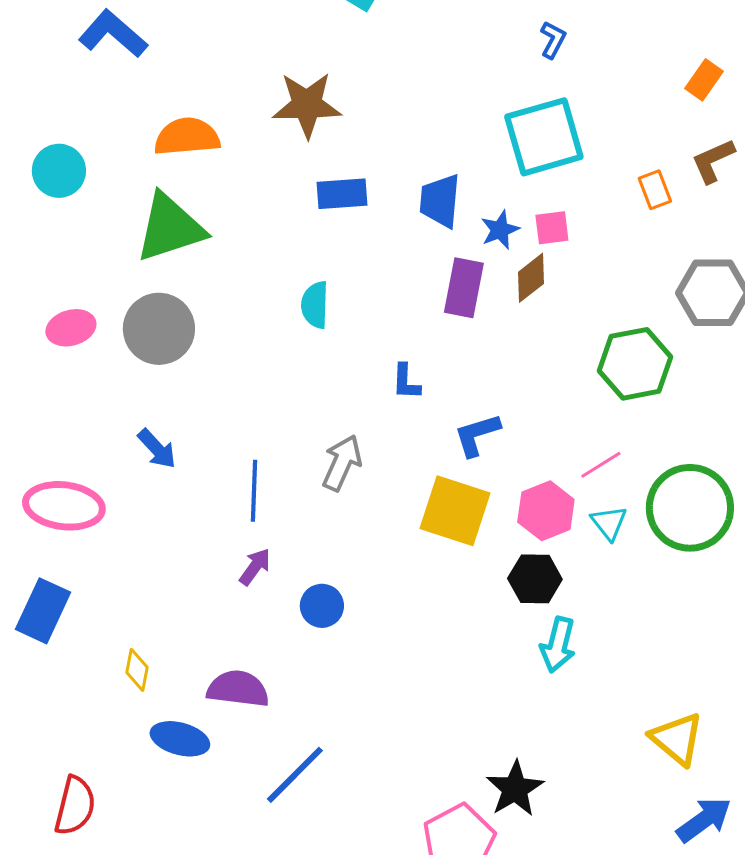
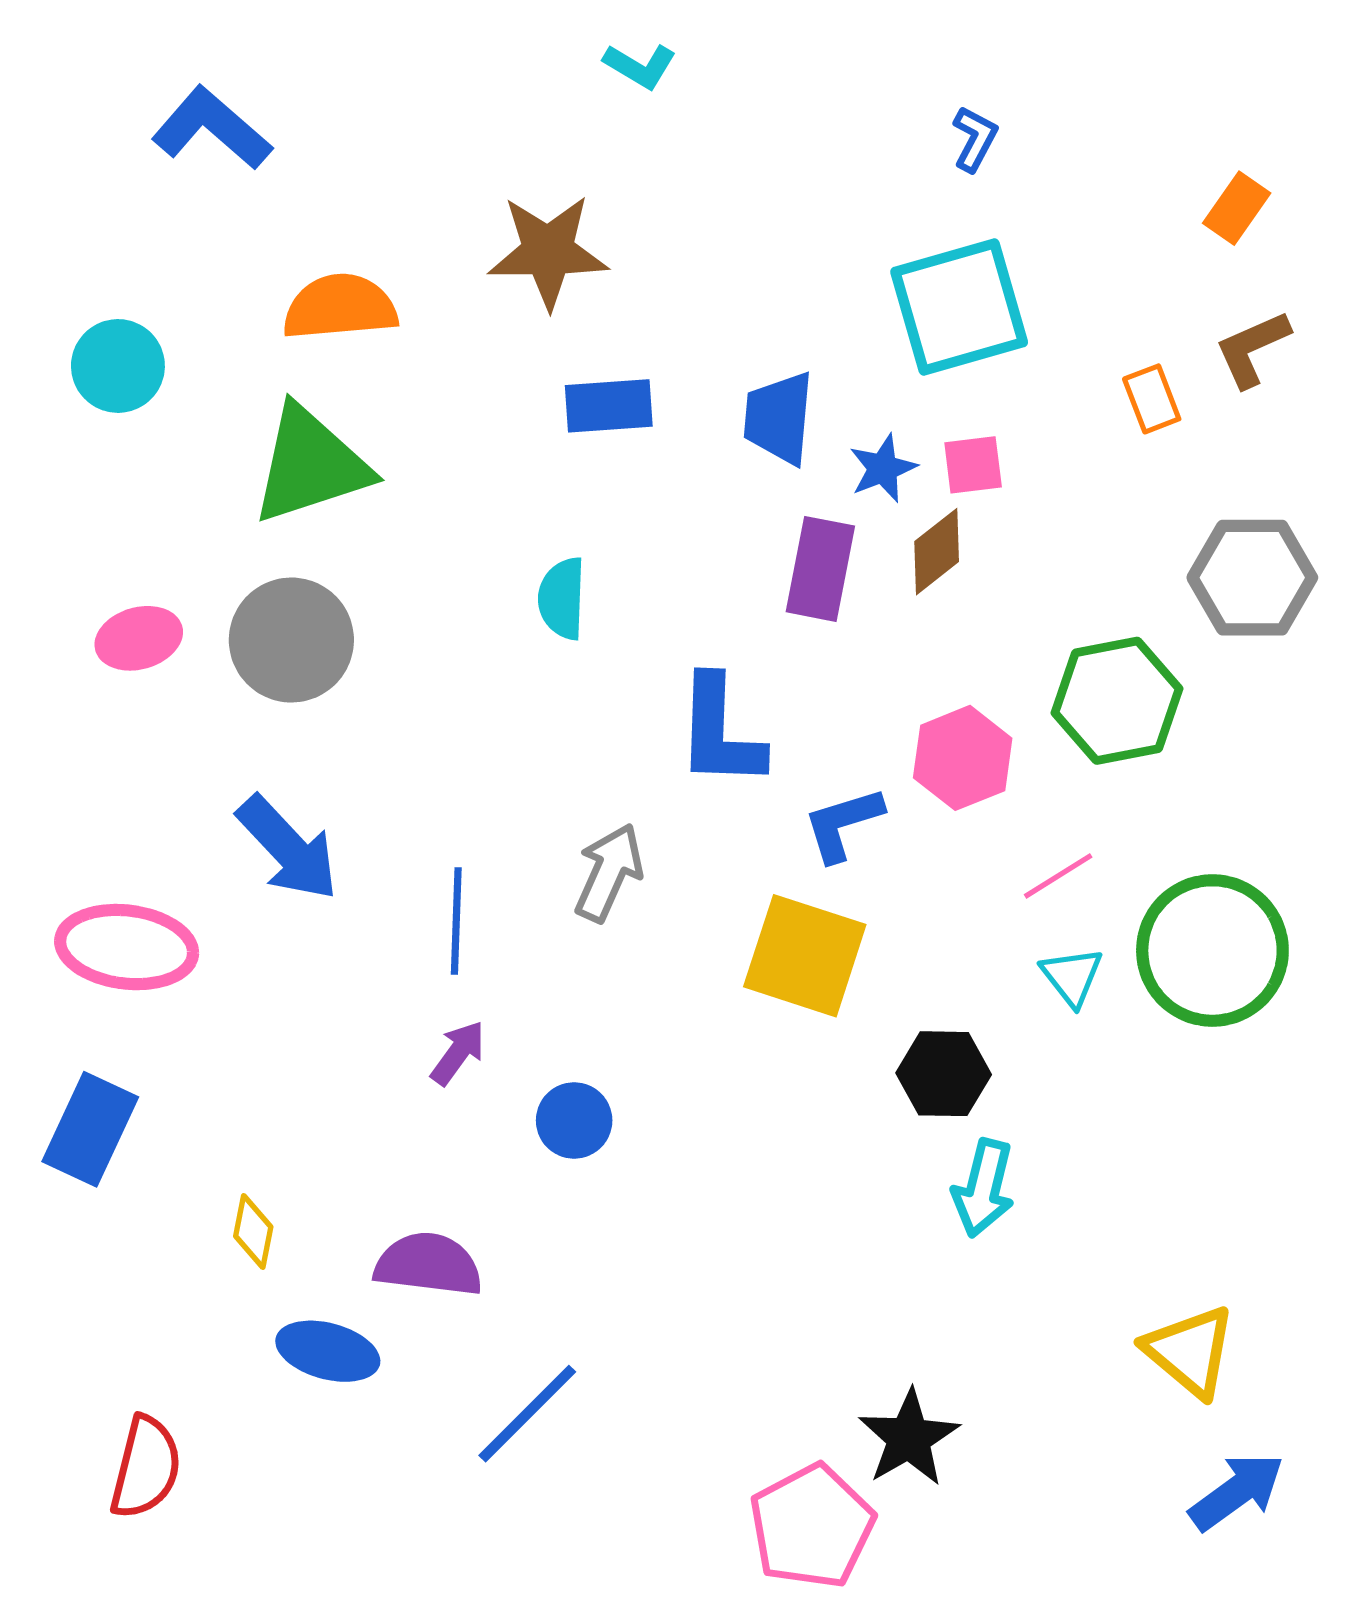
blue L-shape: (406, 382) -> (720, 732), size x1.8
blue arrow: (157, 449) -> (288, 848), size x1.5
pink hexagon: (546, 511) -> (963, 758), moved

